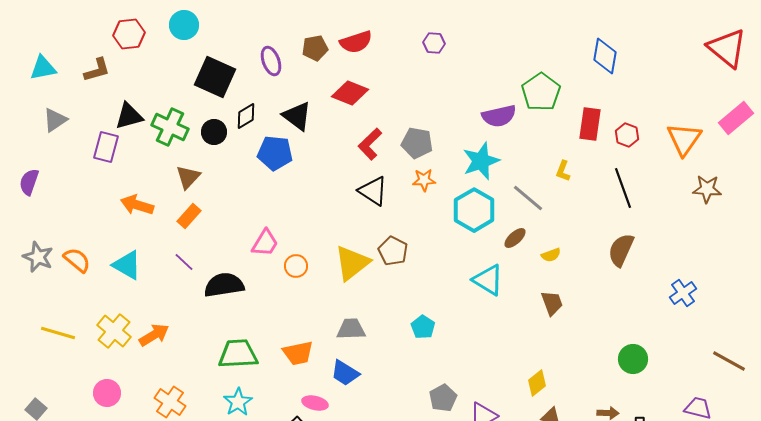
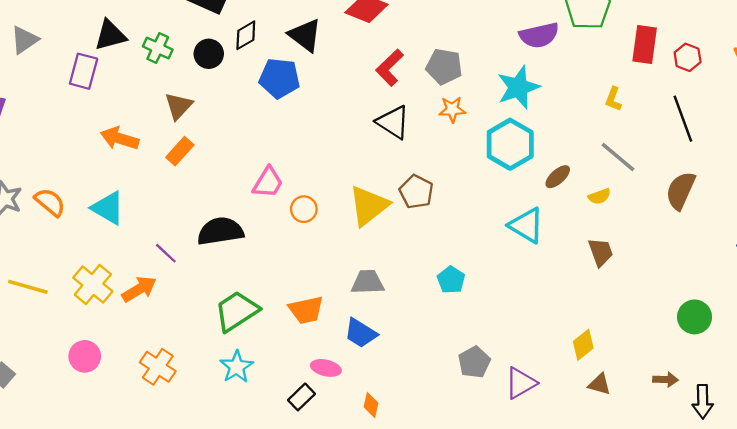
green cross: (170, 127) -> (158, 48), size x0.7
gray line: (528, 198) -> (618, 157), moved
purple line: (184, 262) -> (166, 253), moved
green trapezoid: (238, 354) -> (237, 311), turned -30

